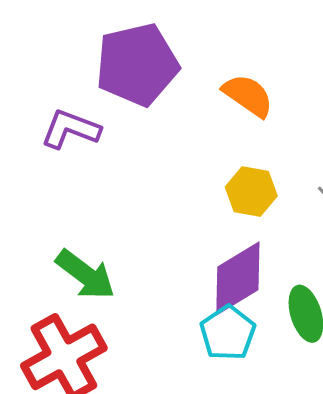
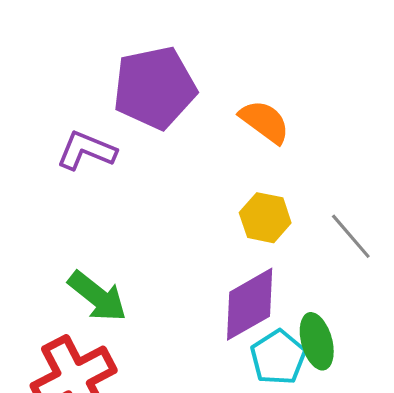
cyan pentagon: (228, 333) -> (278, 357), moved

